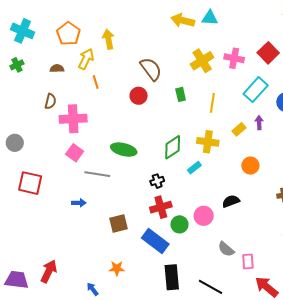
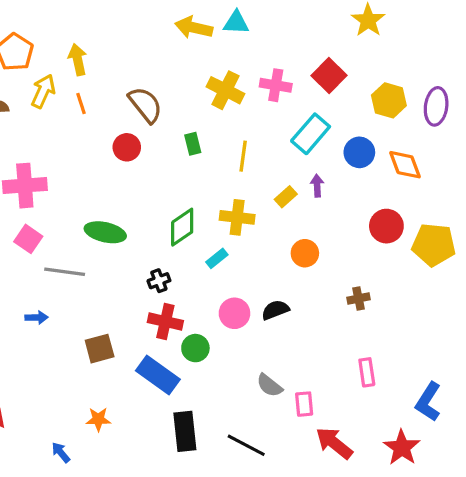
yellow cross: (202, 61) -> (225, 90), turned -30
orange line: (96, 82) -> (81, 104), moved
red cross: (161, 207) -> (165, 322), turned 30
pink circle: (204, 216) -> (234, 313), moved

